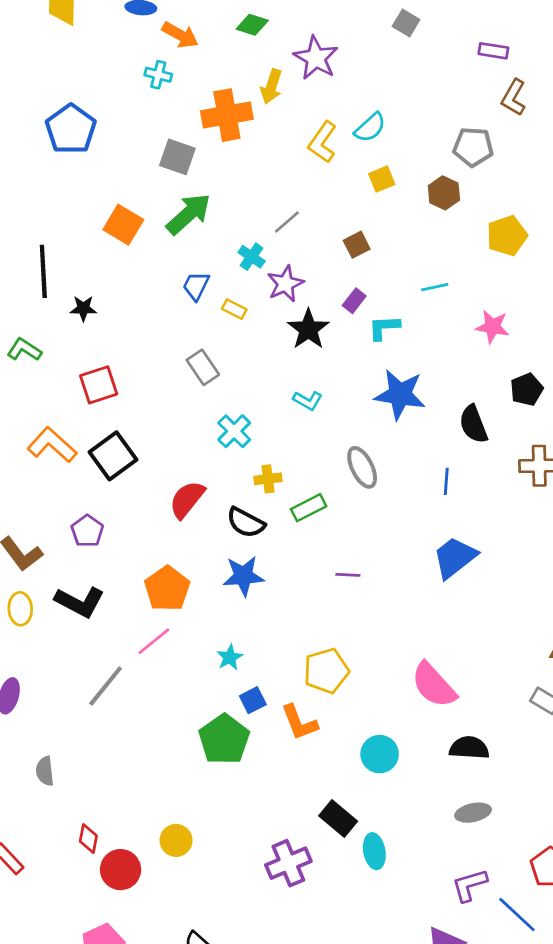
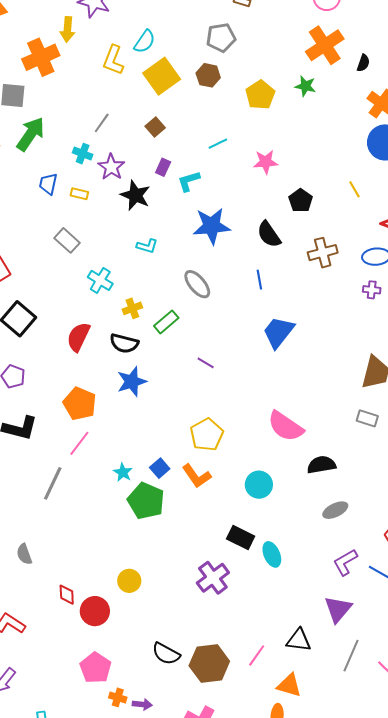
yellow square: (382, 179) -> (162, 76), size x1.8
purple line: (348, 575) -> (206, 363), turned 42
cyan star: (230, 657) -> (123, 472), moved

